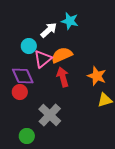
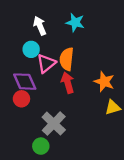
white arrow: (49, 30) -> (40, 26), moved, turned -72
orange semicircle: (62, 55) -> (67, 59), turned -60
green circle: (27, 136) -> (41, 146), moved

